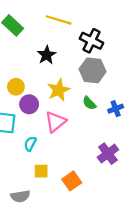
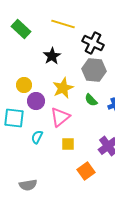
yellow square: (41, 171) -> (68, 144), moved
orange square: (72, 181) -> (86, 171), moved

